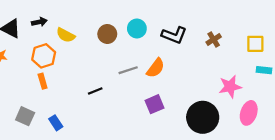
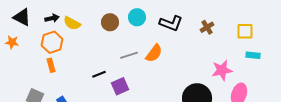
black arrow: (39, 22) -> (52, 18), moved
purple square: (154, 104) -> (120, 86), moved

